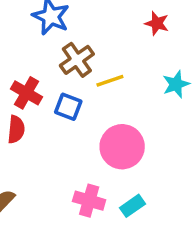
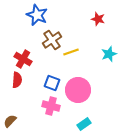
blue square: (68, 107) -> (52, 83), moved
pink cross: (89, 201) -> (51, 106), moved

